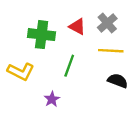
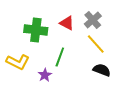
yellow line: (111, 51) -> (96, 44), turned 45
purple star: (52, 99) -> (45, 75), moved

